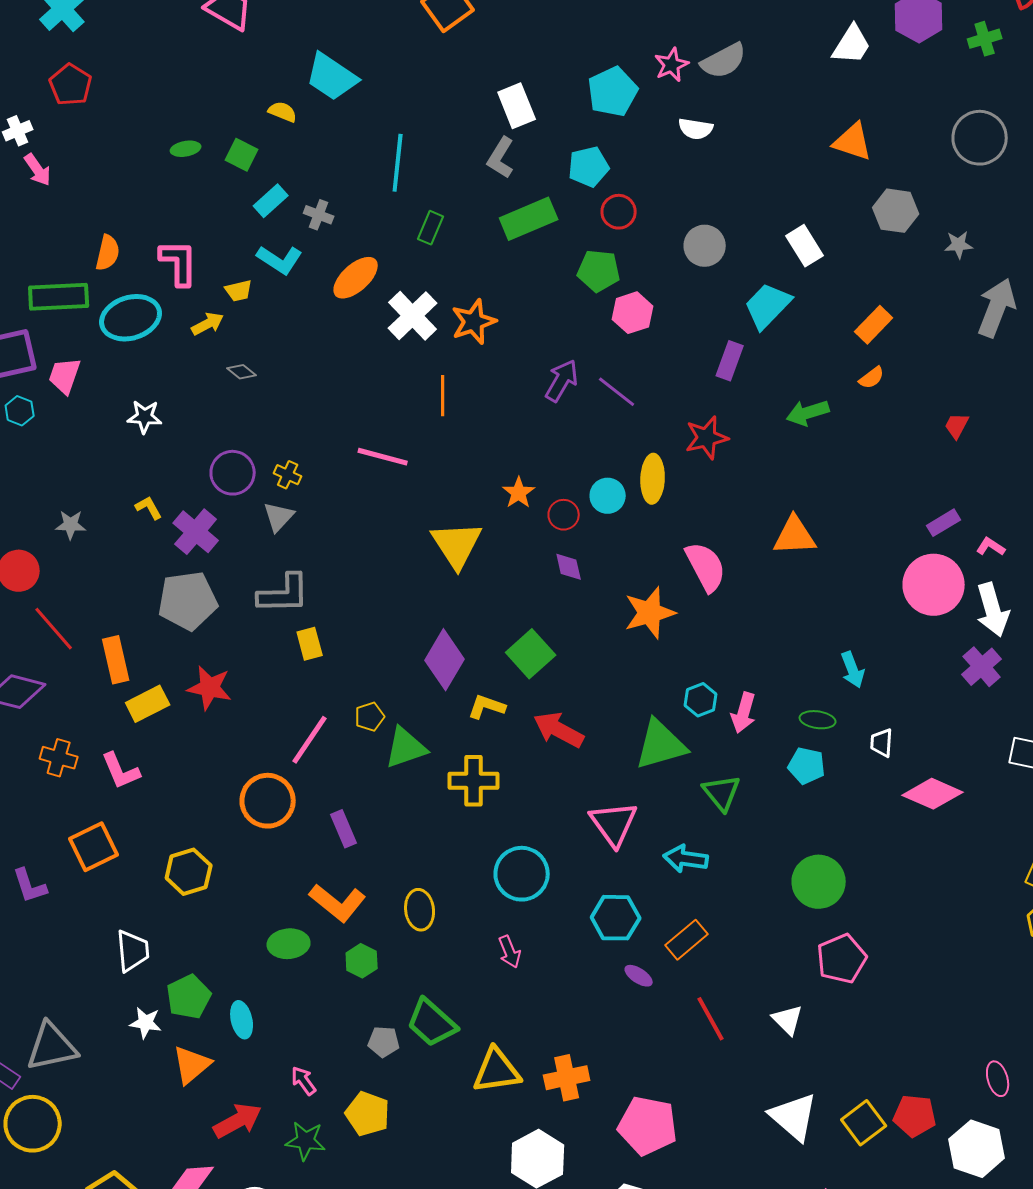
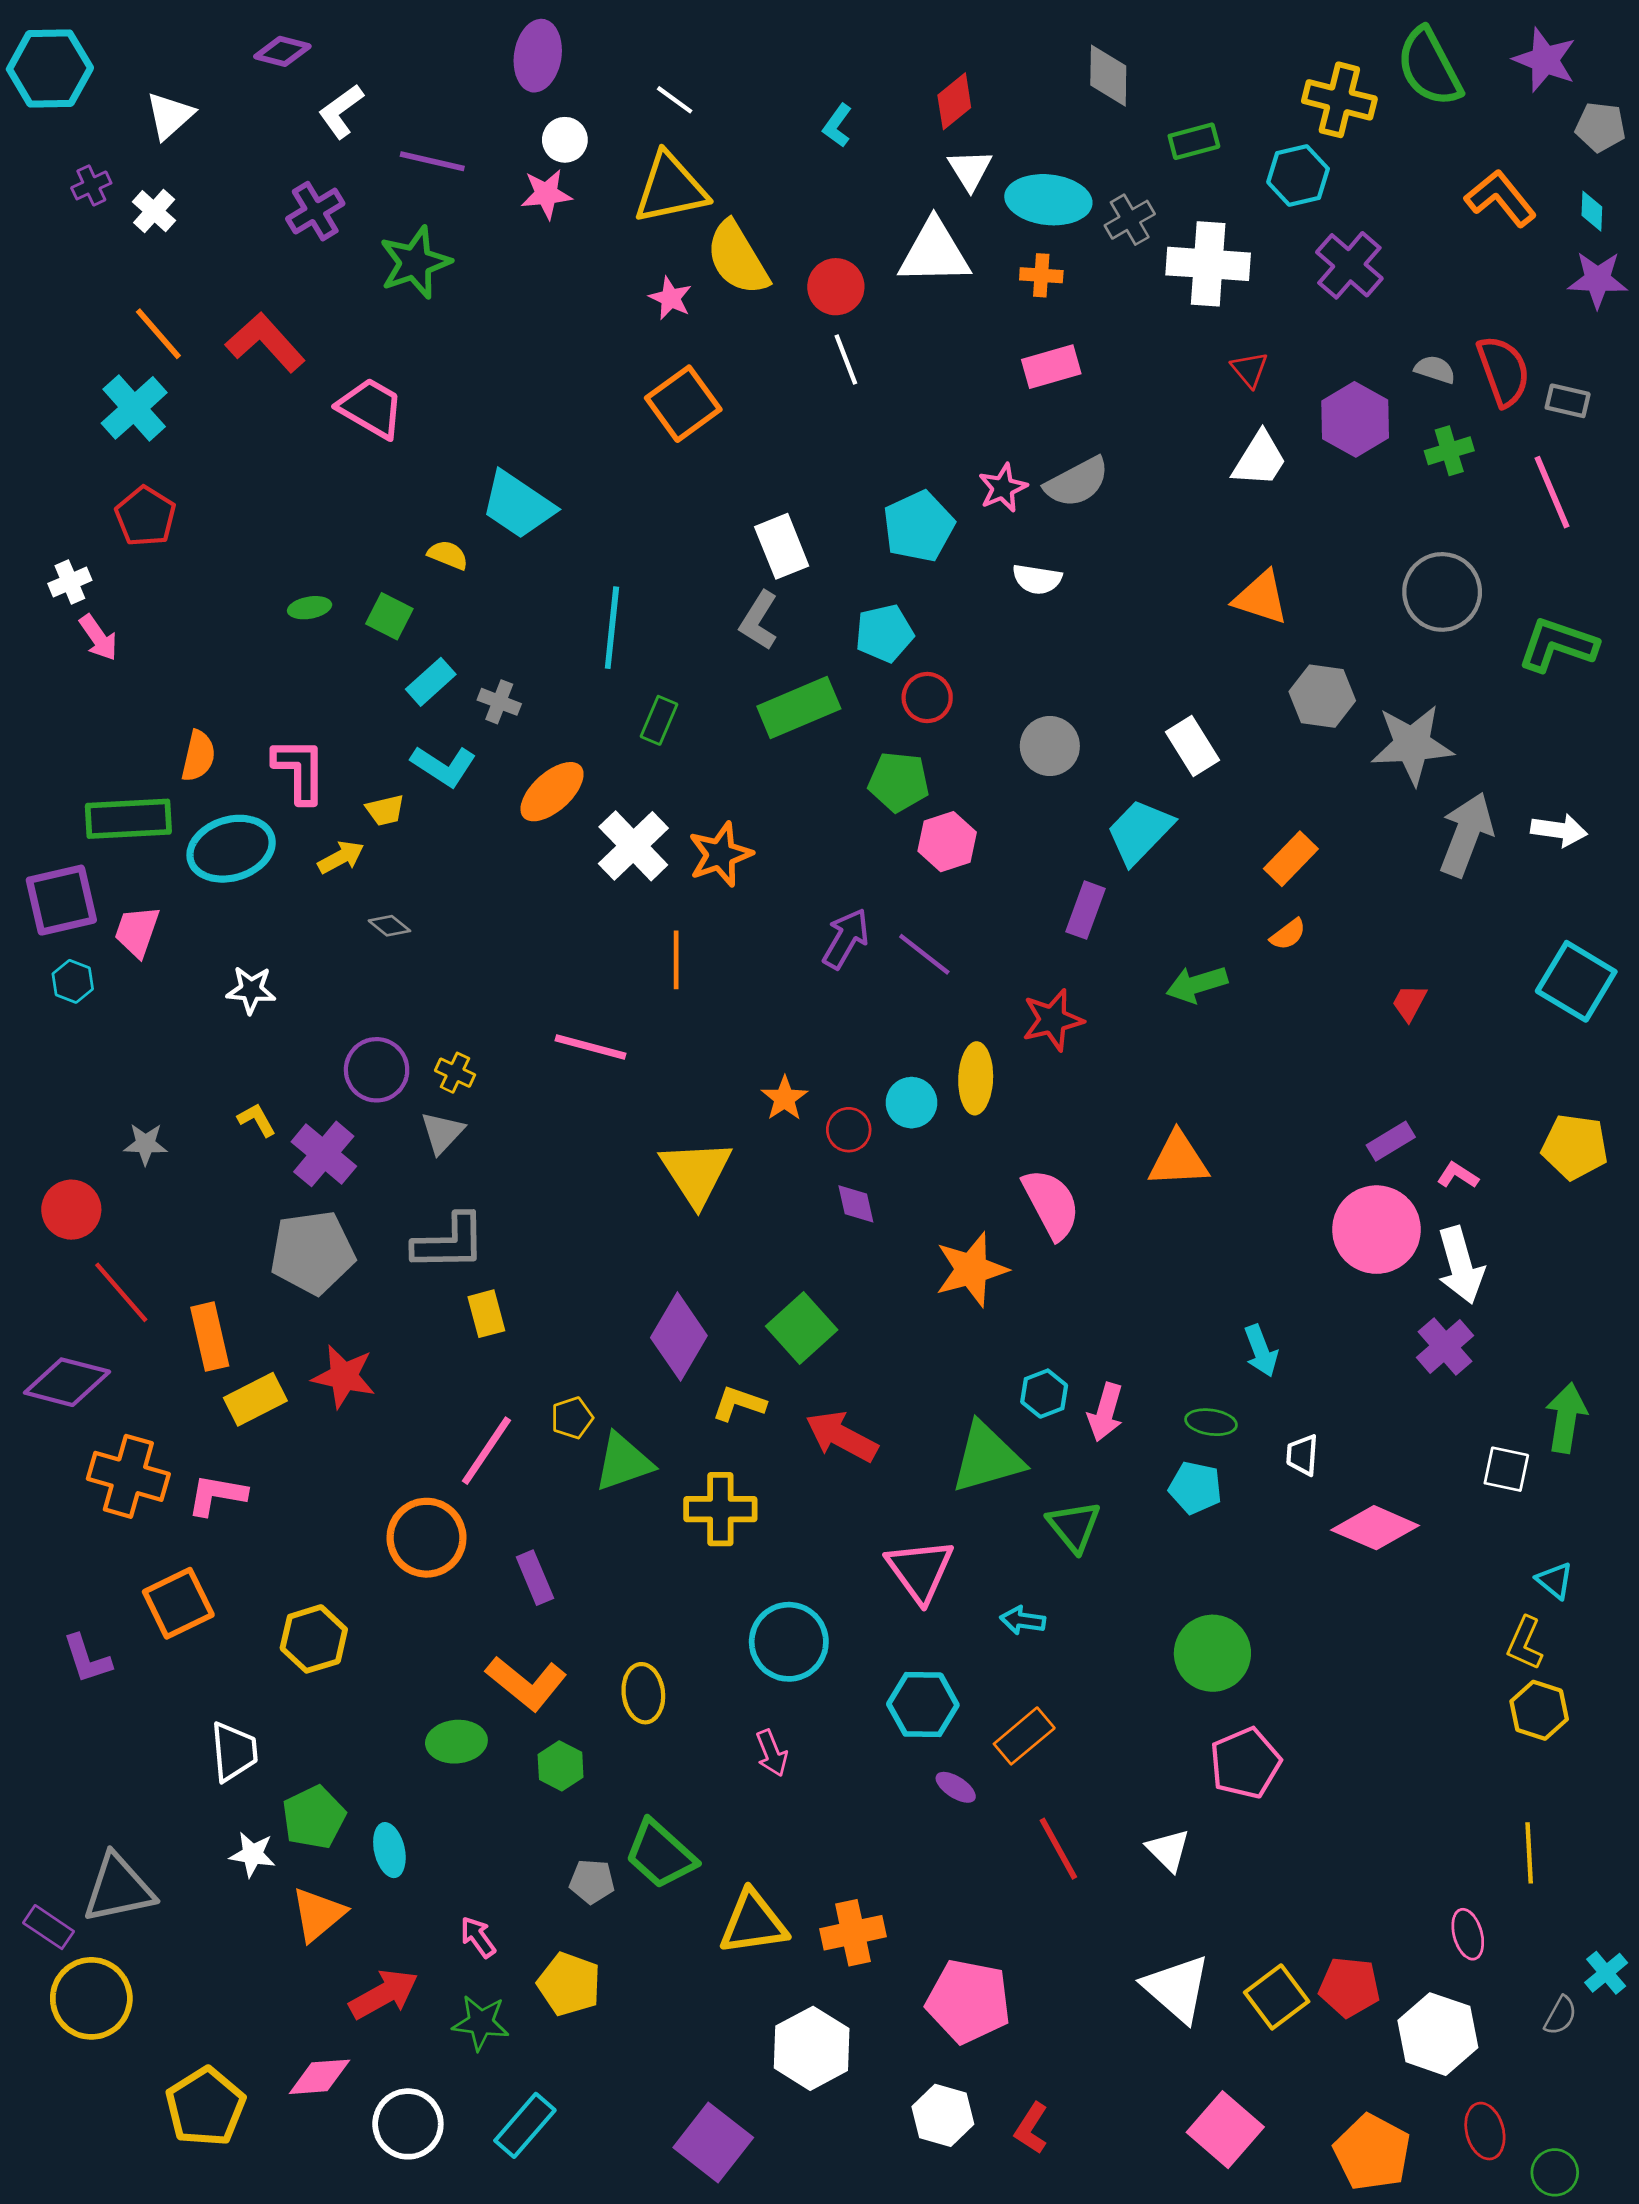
gray star: (959, 245) -> (1412, 745), size x2.0
orange cross: (59, 758) -> (128, 1476), size x1.5
pink L-shape: (121, 771) -> (217, 1495), turned 123
cyan arrow: (686, 859) -> (1023, 1620), size x0.7

